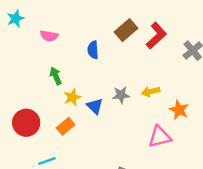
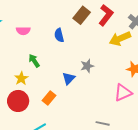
yellow arrow: (151, 92) -> (120, 39), moved, size x1.5
yellow star: (72, 97) -> (21, 78), moved
blue triangle: (95, 106) -> (69, 78), turned 40

